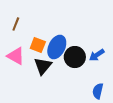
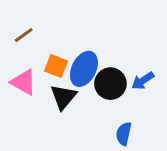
brown line: (16, 24) -> (24, 35), turned 32
blue semicircle: (98, 91) -> (124, 134), moved

